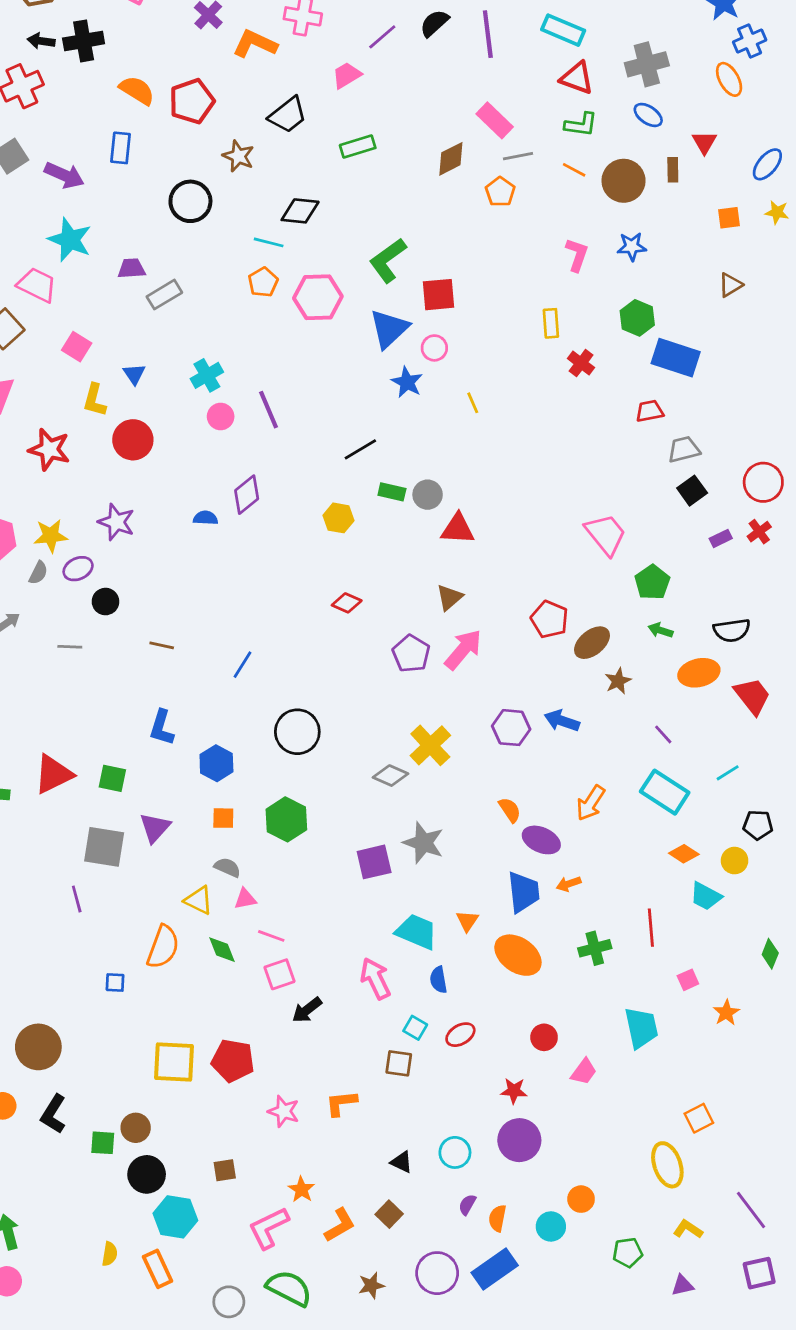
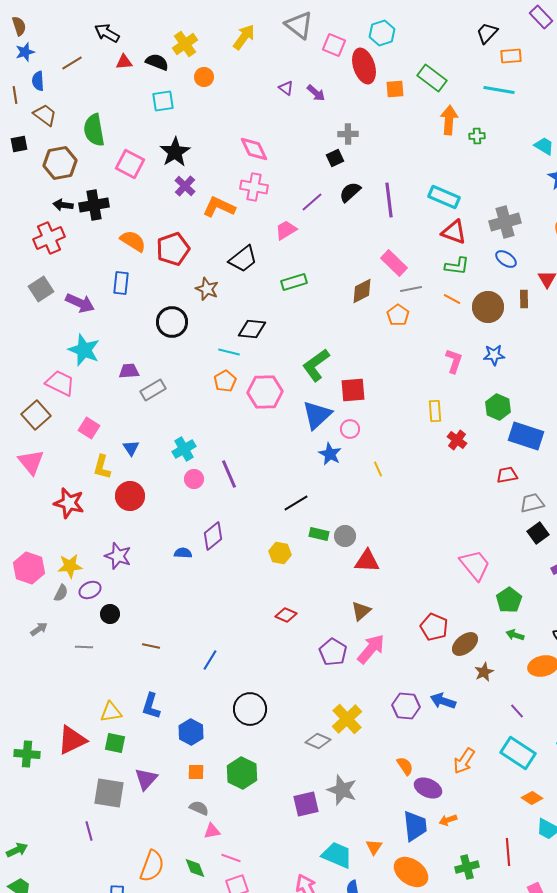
yellow triangle: (199, 900) -> (111, 712), moved, turned -35

